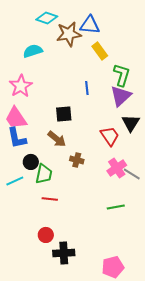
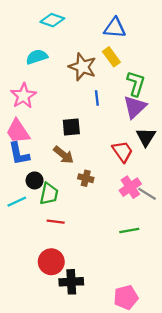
blue triangle: (90, 25) -> (115, 28), moved
brown star: (69, 34) -> (82, 67), moved, turned 30
red circle: (46, 235) -> (51, 262), size x1.5

